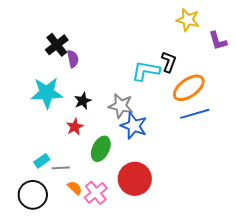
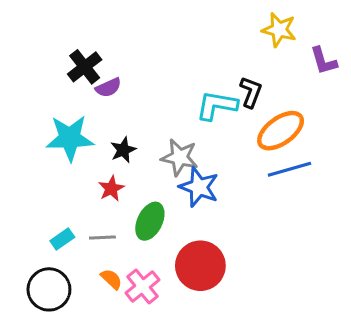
purple semicircle: (73, 59) -> (108, 88), turned 78
gray line: (61, 168) -> (102, 237), moved

